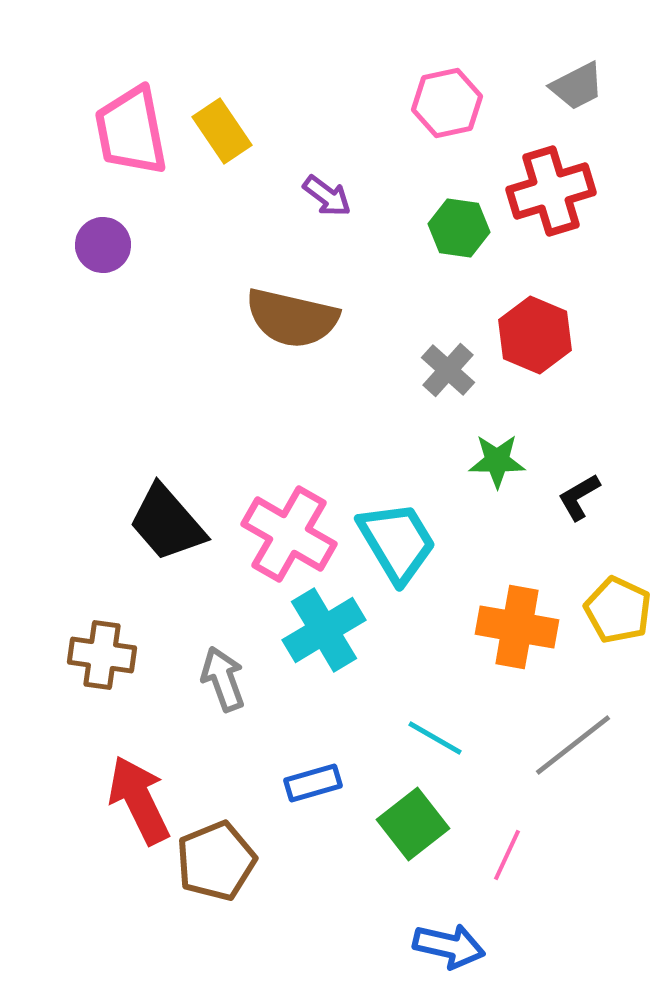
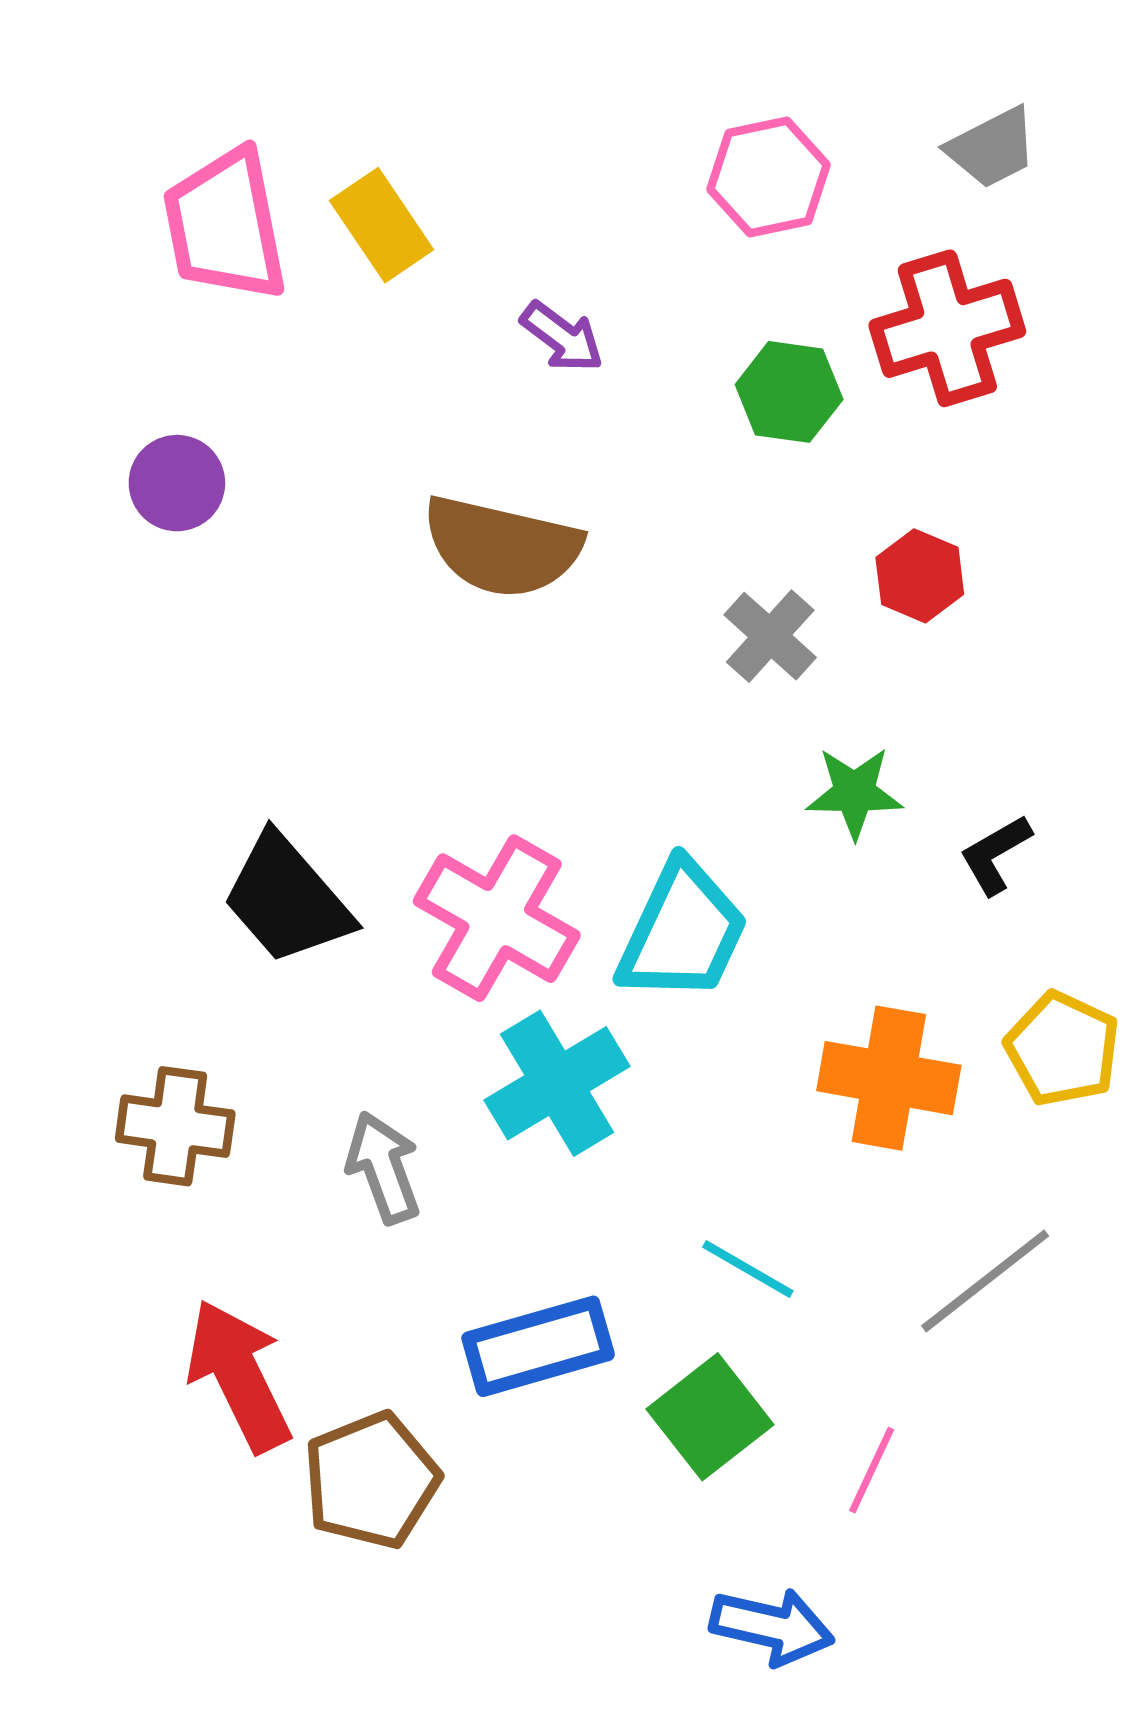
purple circle: (103, 245) -> (177, 483), moved
red hexagon: (535, 335) -> (920, 576), size x0.7
cyan trapezoid: (397, 542) -> (682, 932), turned 56
blue rectangle: (313, 783) -> (538, 1346), size x1.5

